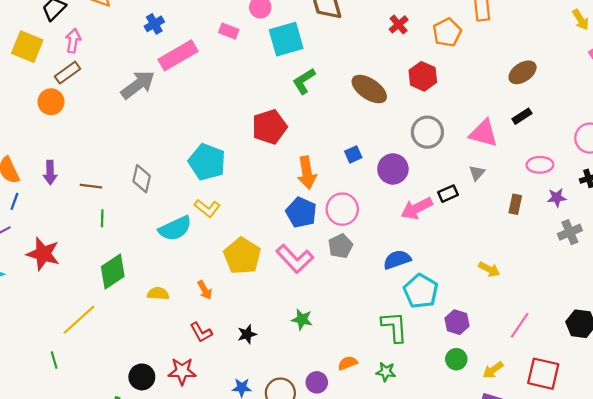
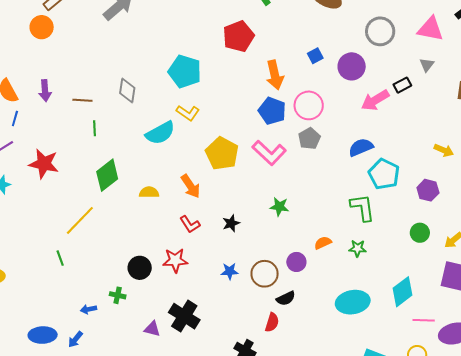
orange arrow: (205, 290) -> (191, 186), size x1.4
purple hexagon: (457, 322) -> (428, 190), moved

